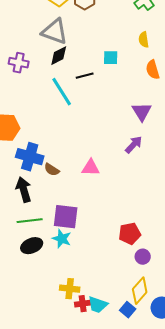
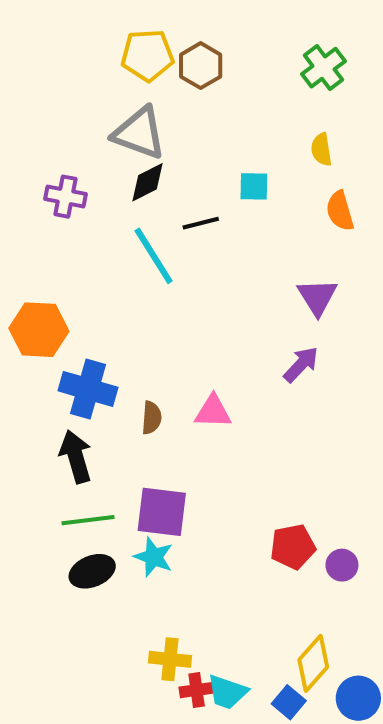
brown semicircle: (52, 170) -> (152, 418), moved, turned -119
purple circle: (143, 257) -> (342, 565), moved

